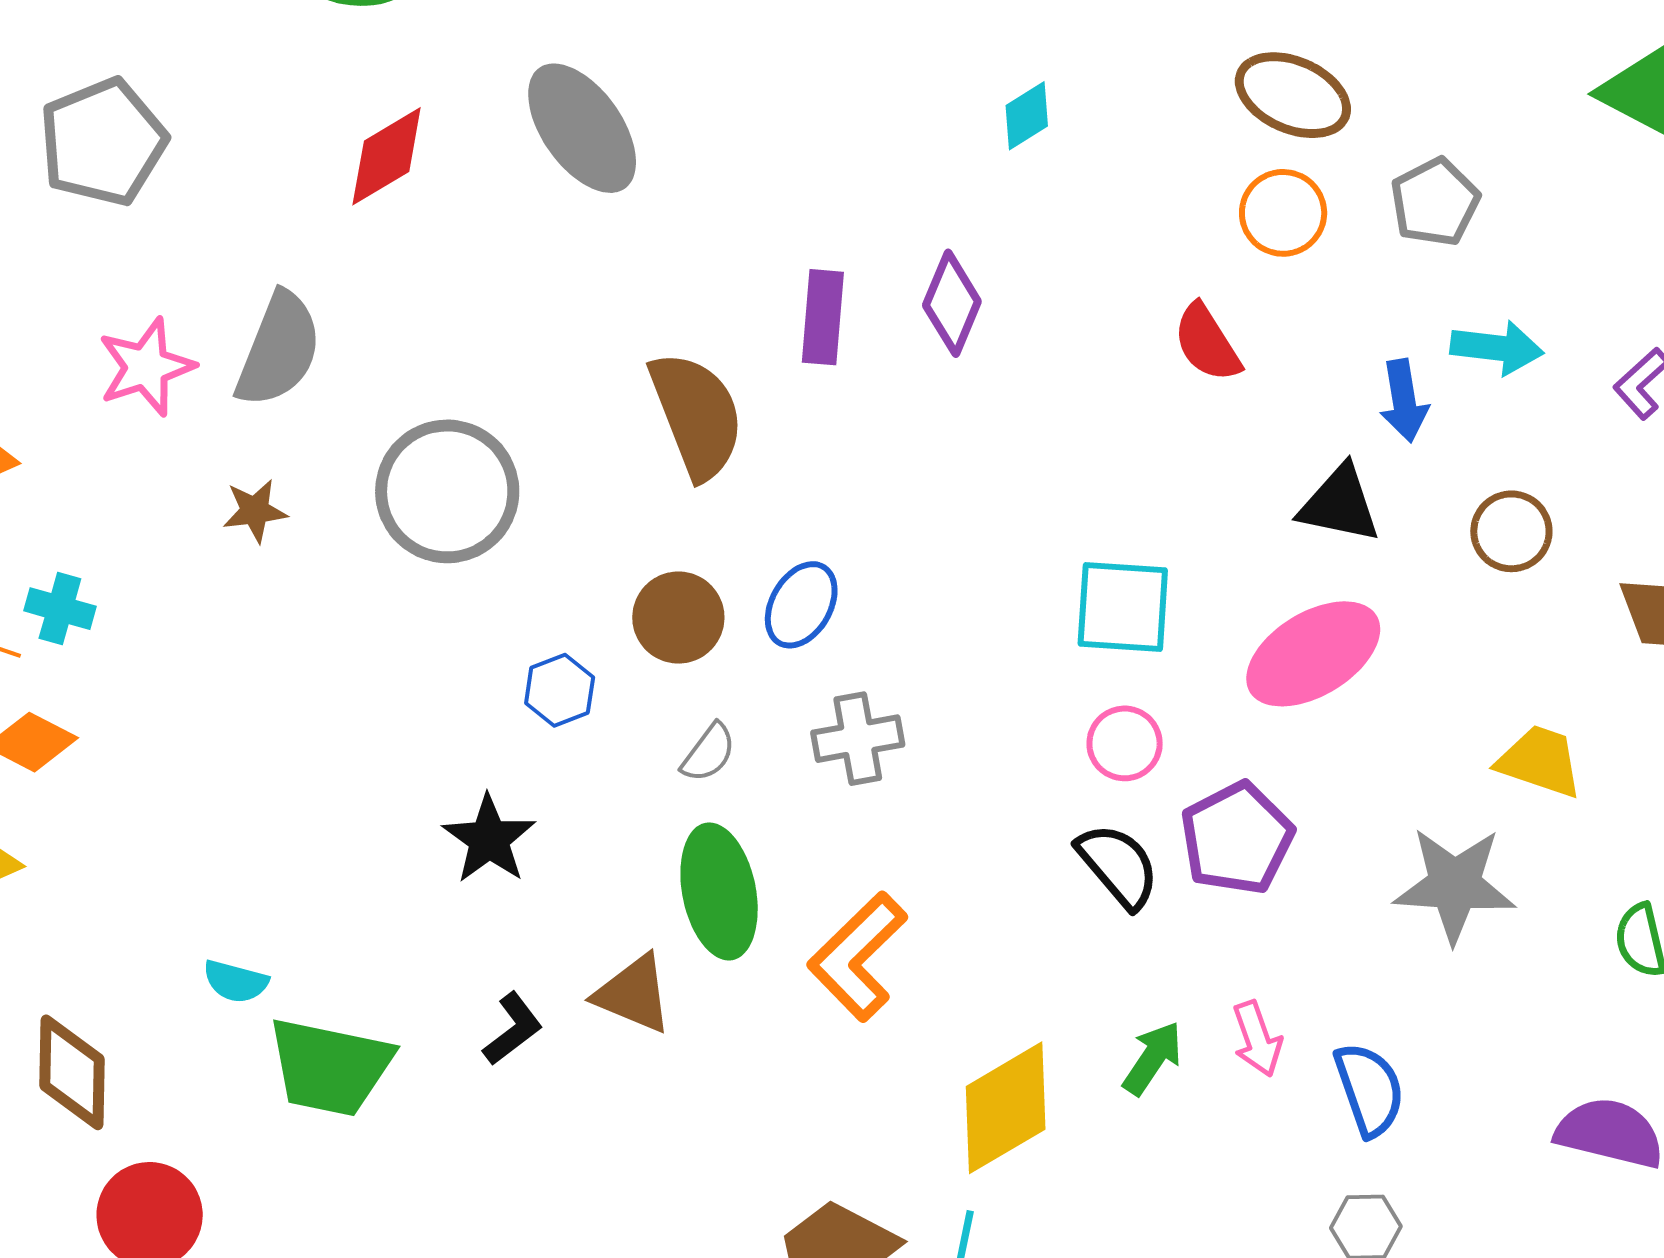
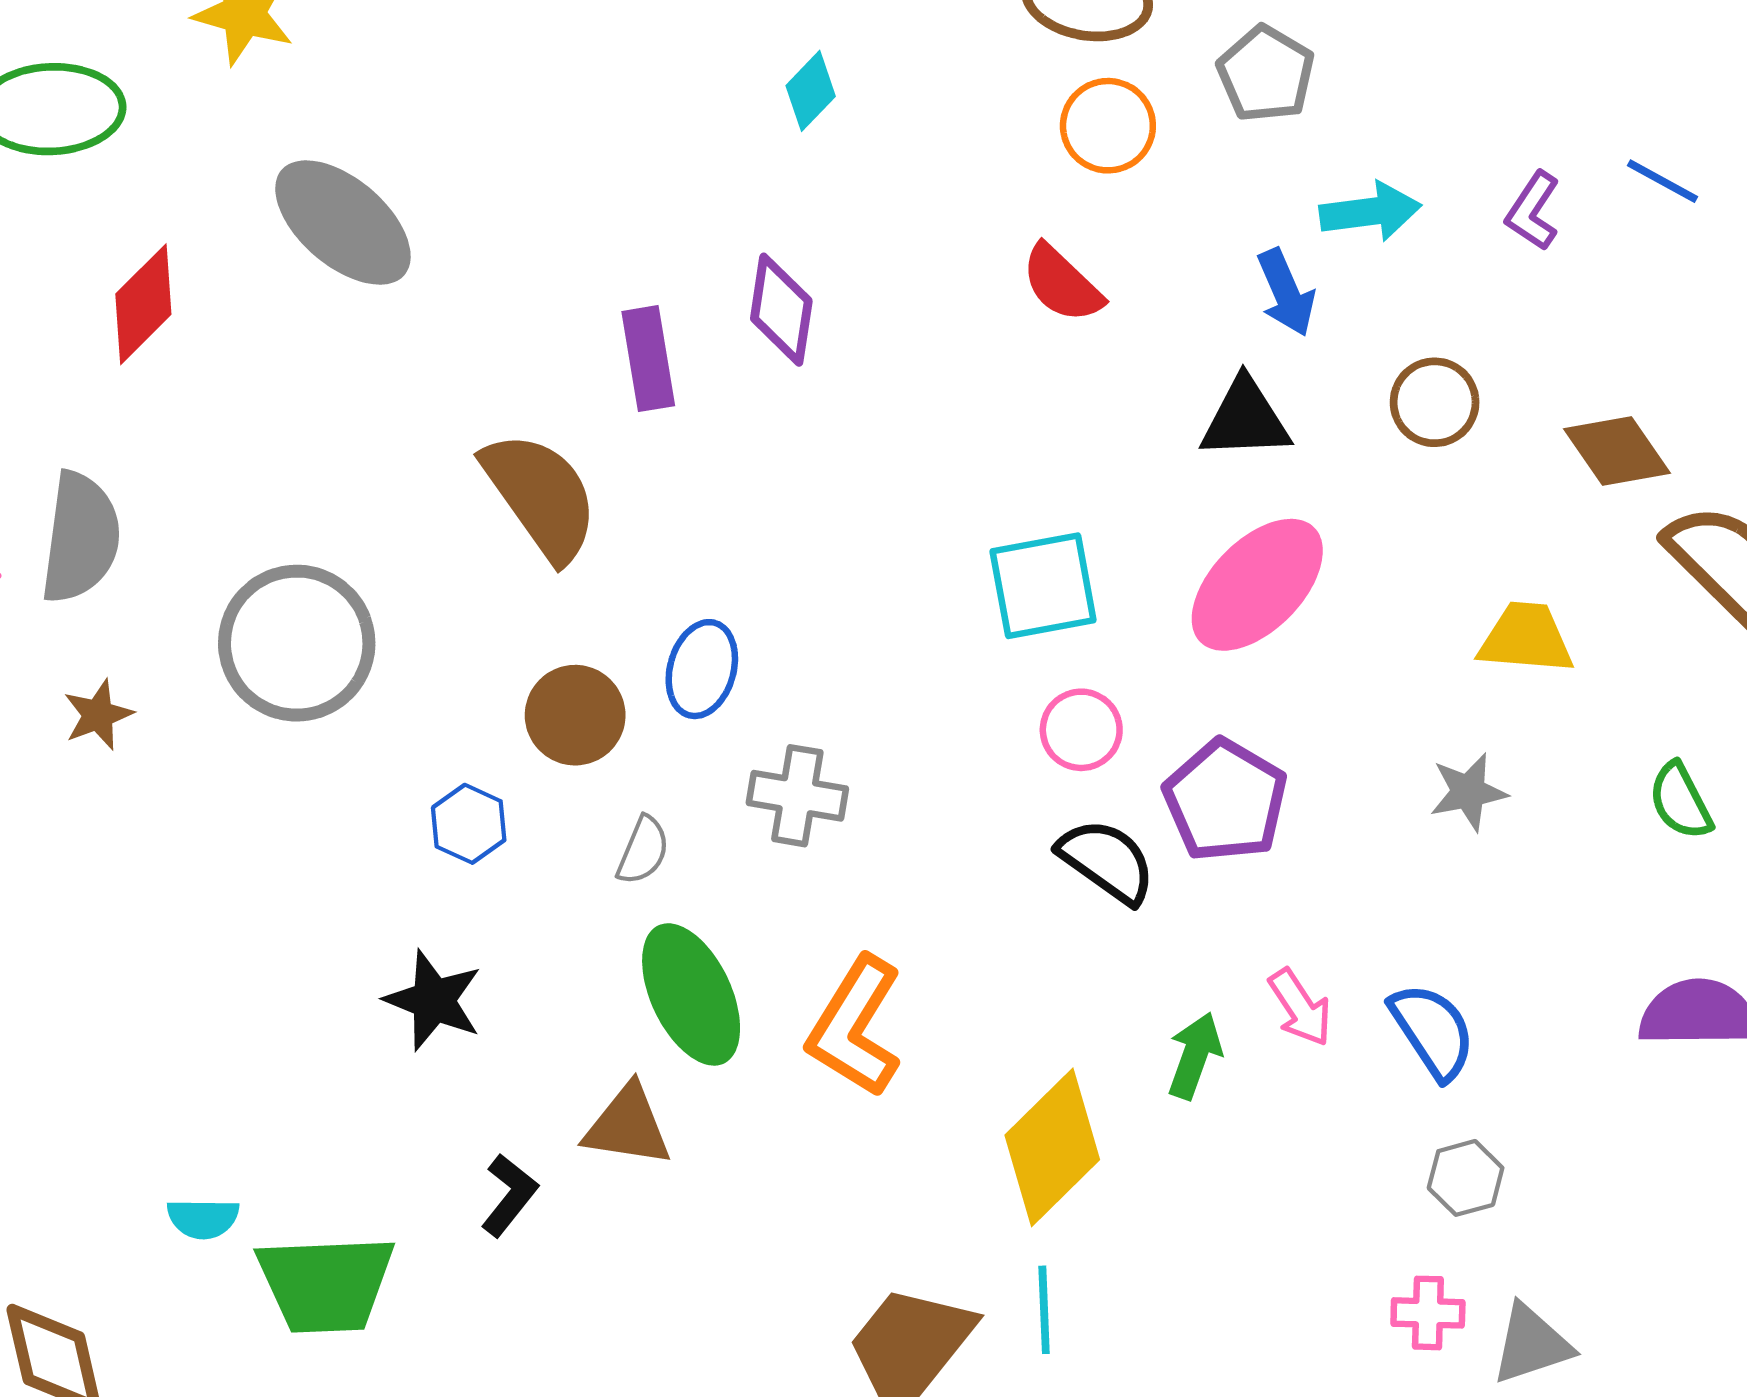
gray cross: (858, 739) -> (797, 796), turned 34
gray star: (1455, 885) -> (1468, 792), size x0.6

